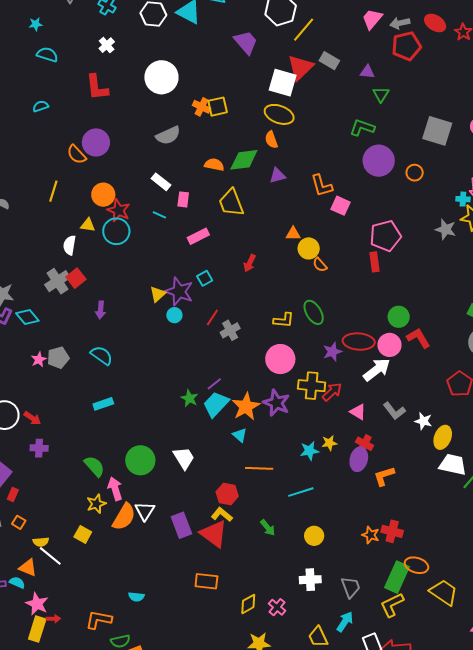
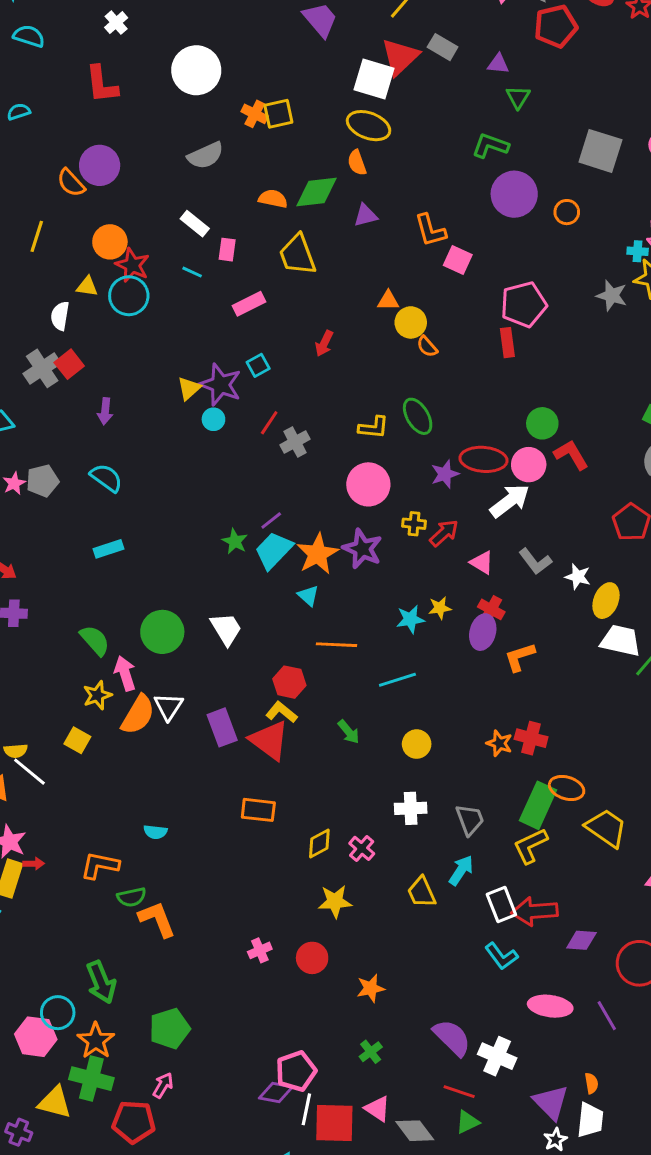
yellow cross: (312, 386) -> (414, 524), size x0.6

